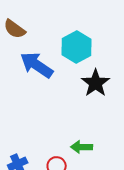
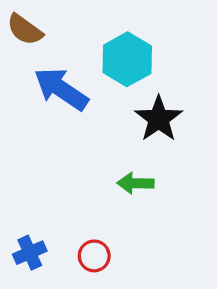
green arrow: (82, 147) -> (135, 183), moved

